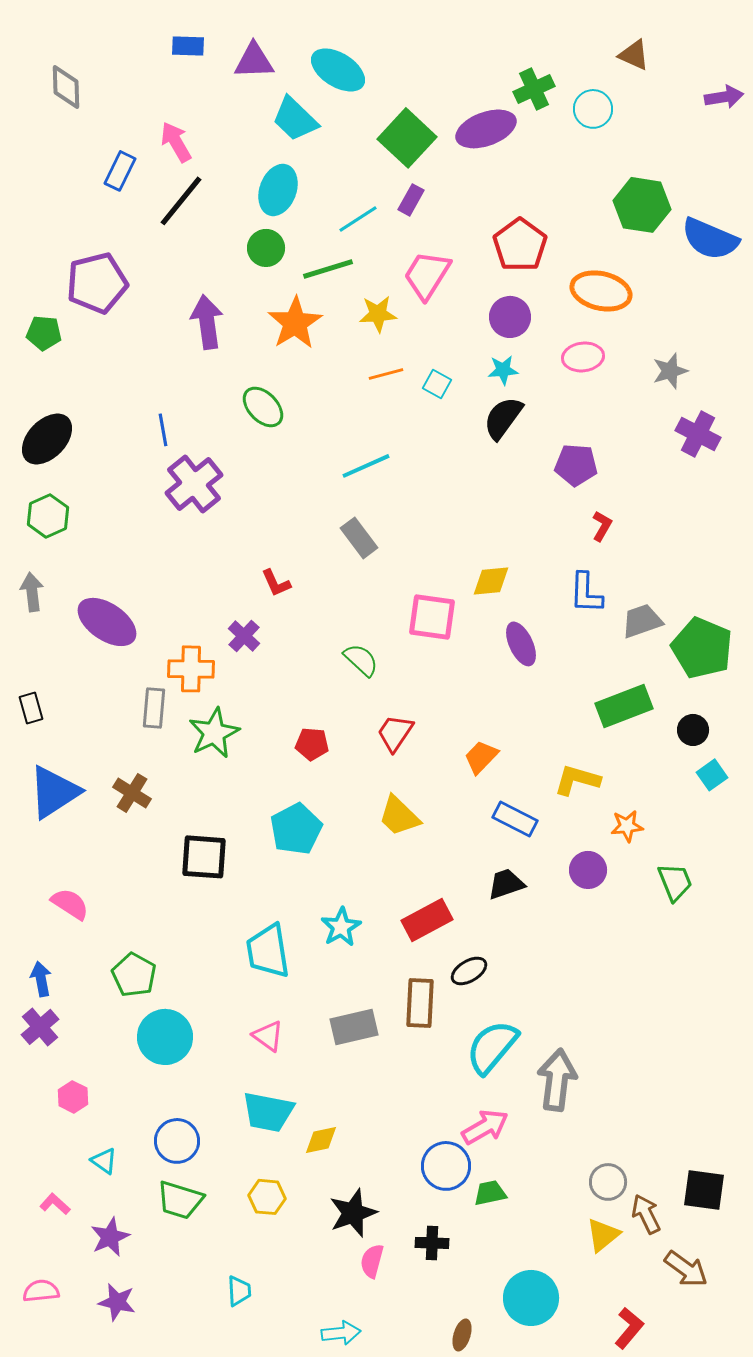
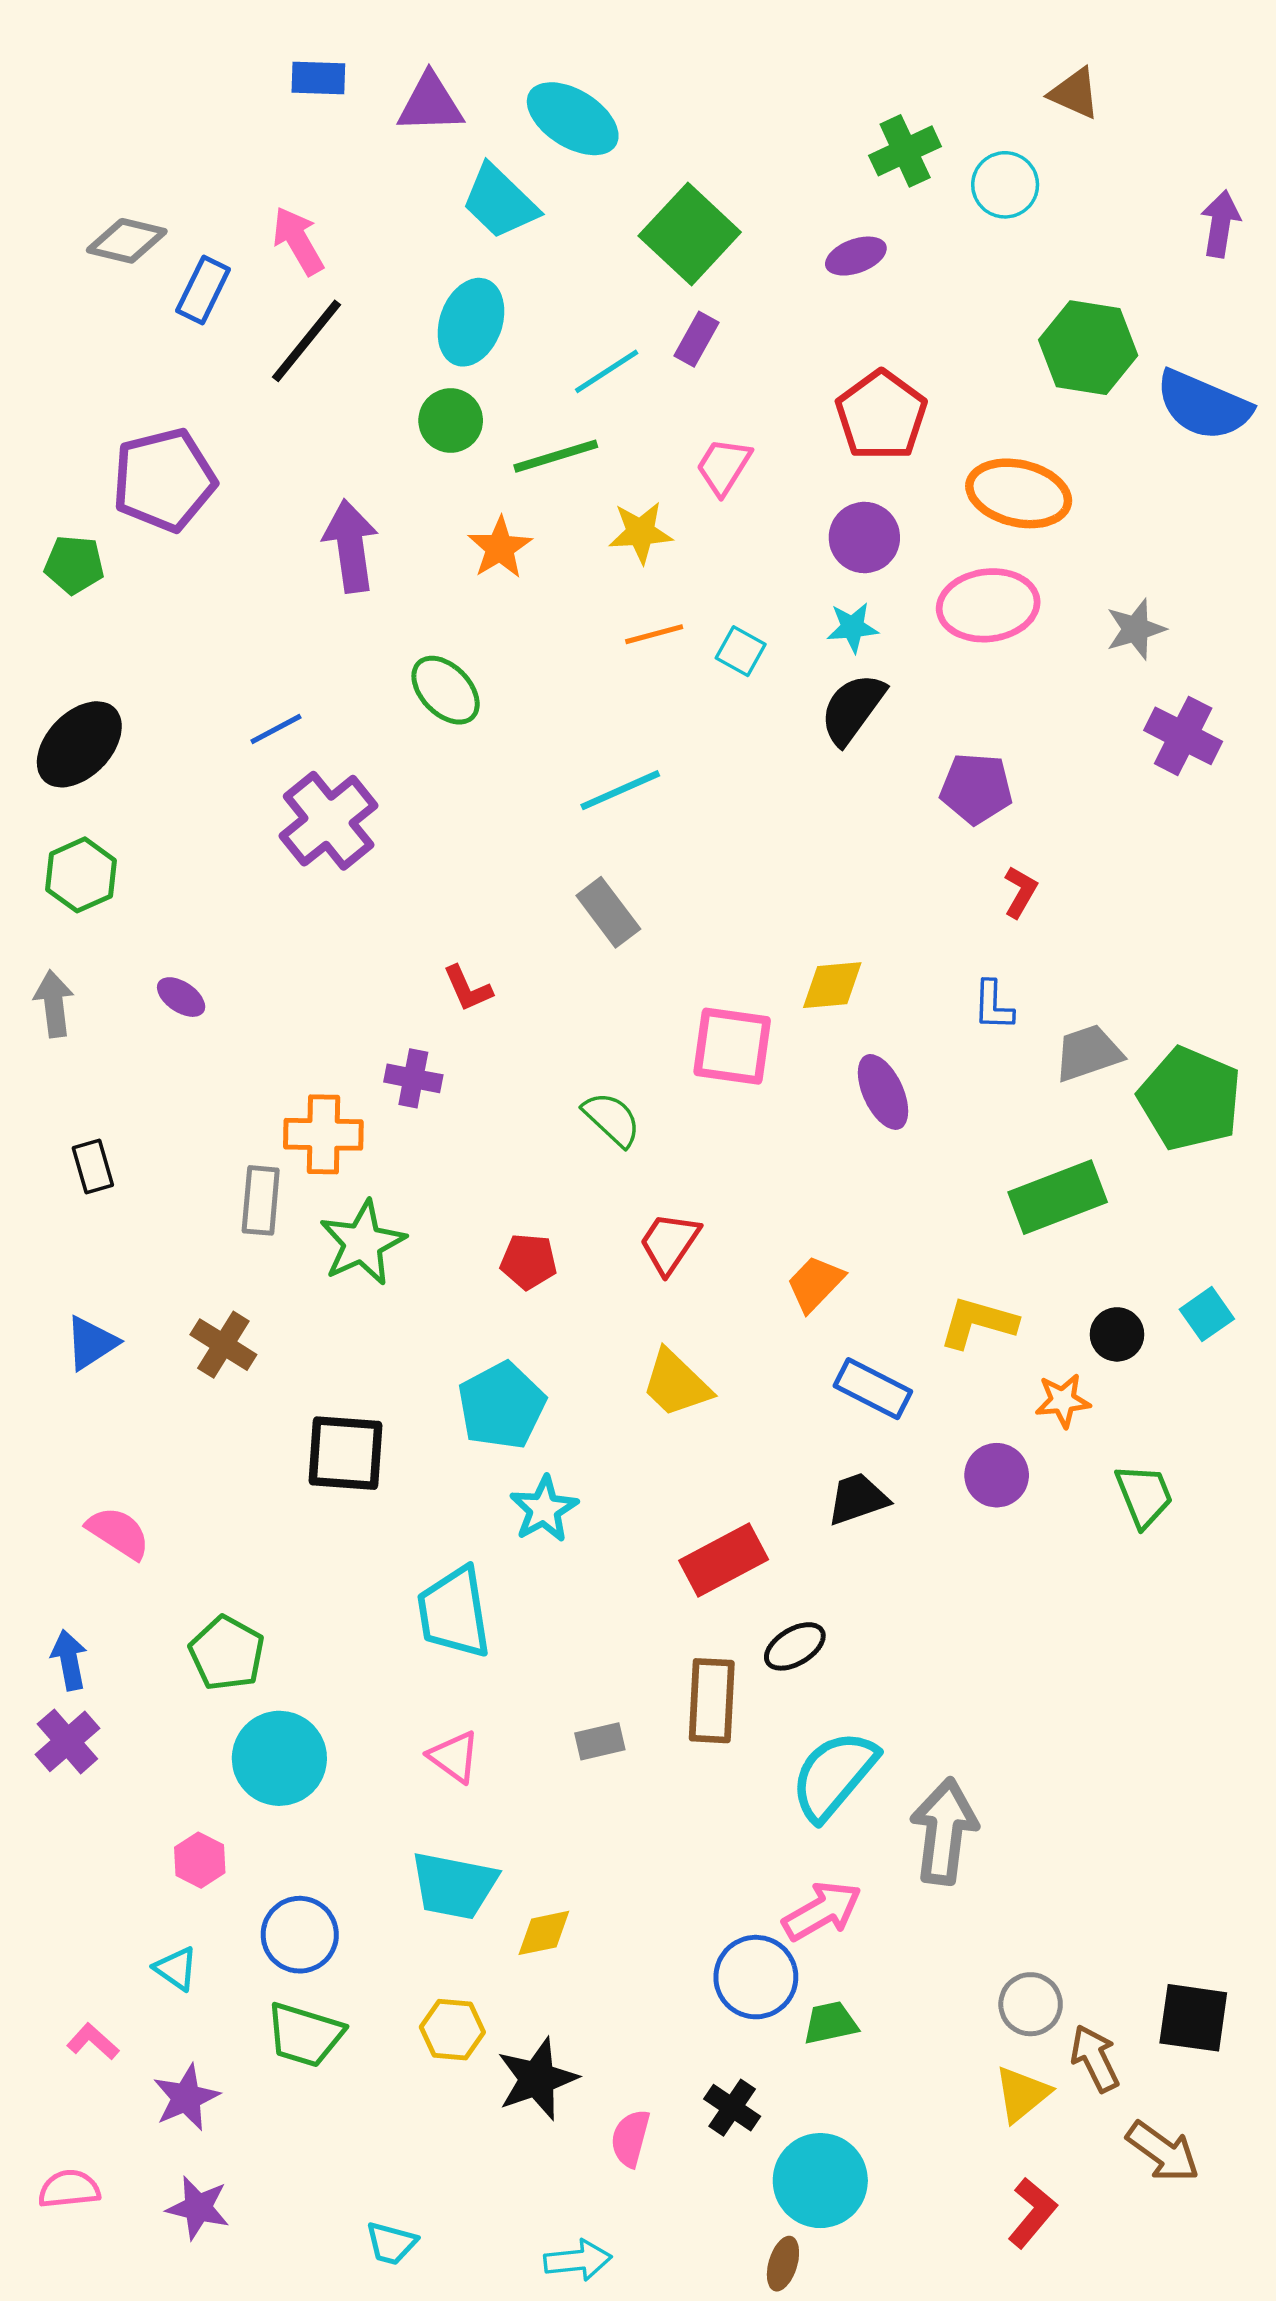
gray diamond: (66, 87) -> (127, 241), moved, turned -75
purple arrow: (724, 97) -> (1220, 224), moved, turned -72
purple ellipse: (486, 129) -> (856, 256), moved, size x0.6
pink trapezoid: (427, 275) -> (724, 466), size x0.7
orange star: (295, 323) -> (500, 548), size x0.7
pink ellipse: (583, 357) -> (988, 605), size x1.4
blue line: (163, 430) -> (276, 729), turned 72
blue L-shape: (586, 593) -> (993, 1005), size x0.7
purple ellipse: (107, 622) -> (181, 997), moved, size x0.5
purple cross: (244, 636) -> (413, 1078), turned -32
black rectangle: (31, 708) -> (93, 1167), moved
black circle: (693, 730) -> (1117, 1334), moved
blue triangle: (54, 792) -> (91, 1343), size x0.6
cyan star: (341, 927) -> (544, 1509), moved
gray rectangle: (354, 1027) -> (600, 1741), size x0.6
pink hexagon: (73, 1097) -> (200, 1860), moved
black star: (353, 1213) -> (537, 2079), moved
black cross: (432, 1243) -> (732, 2108), turned 32
cyan trapezoid: (239, 1291) -> (391, 2243), moved, turned 108
cyan circle: (531, 1298) -> (820, 2181), moved
red L-shape: (629, 1328) -> (1032, 2213), moved

